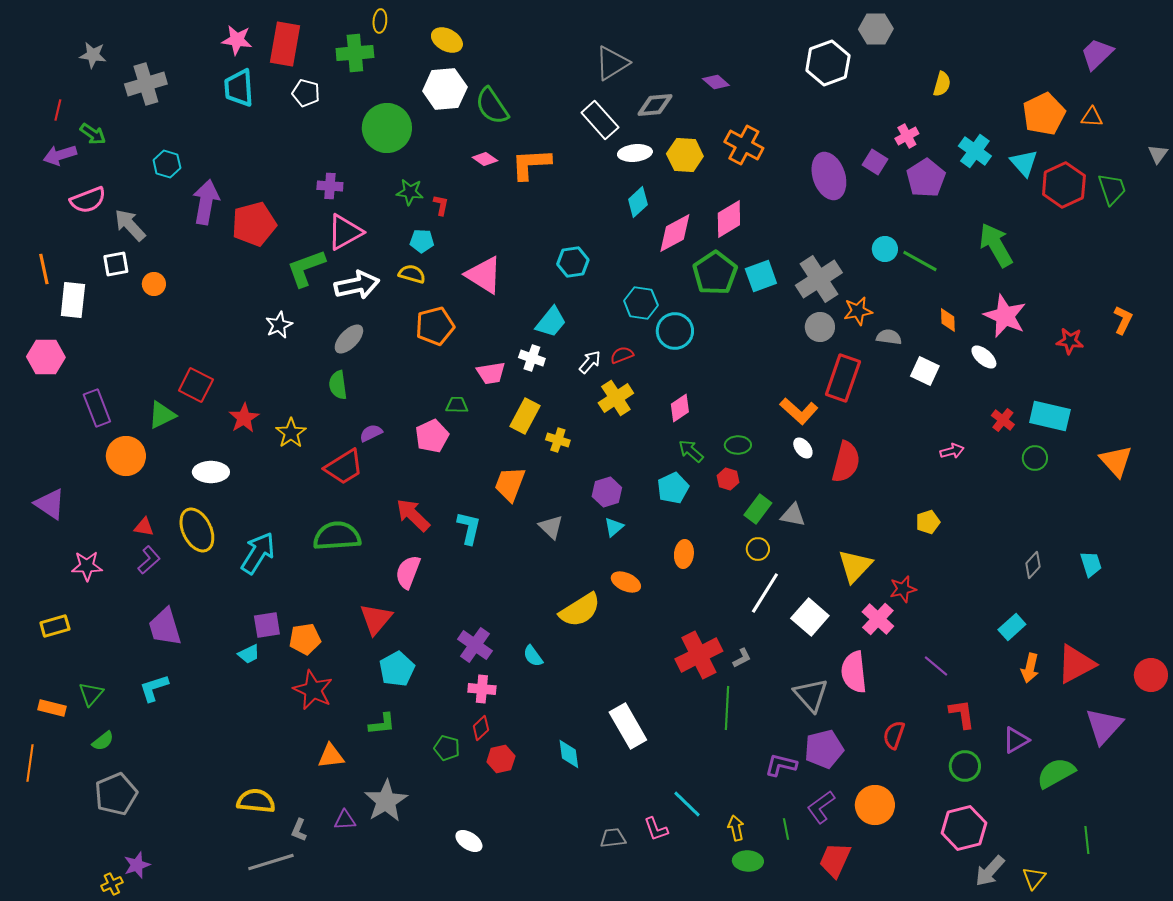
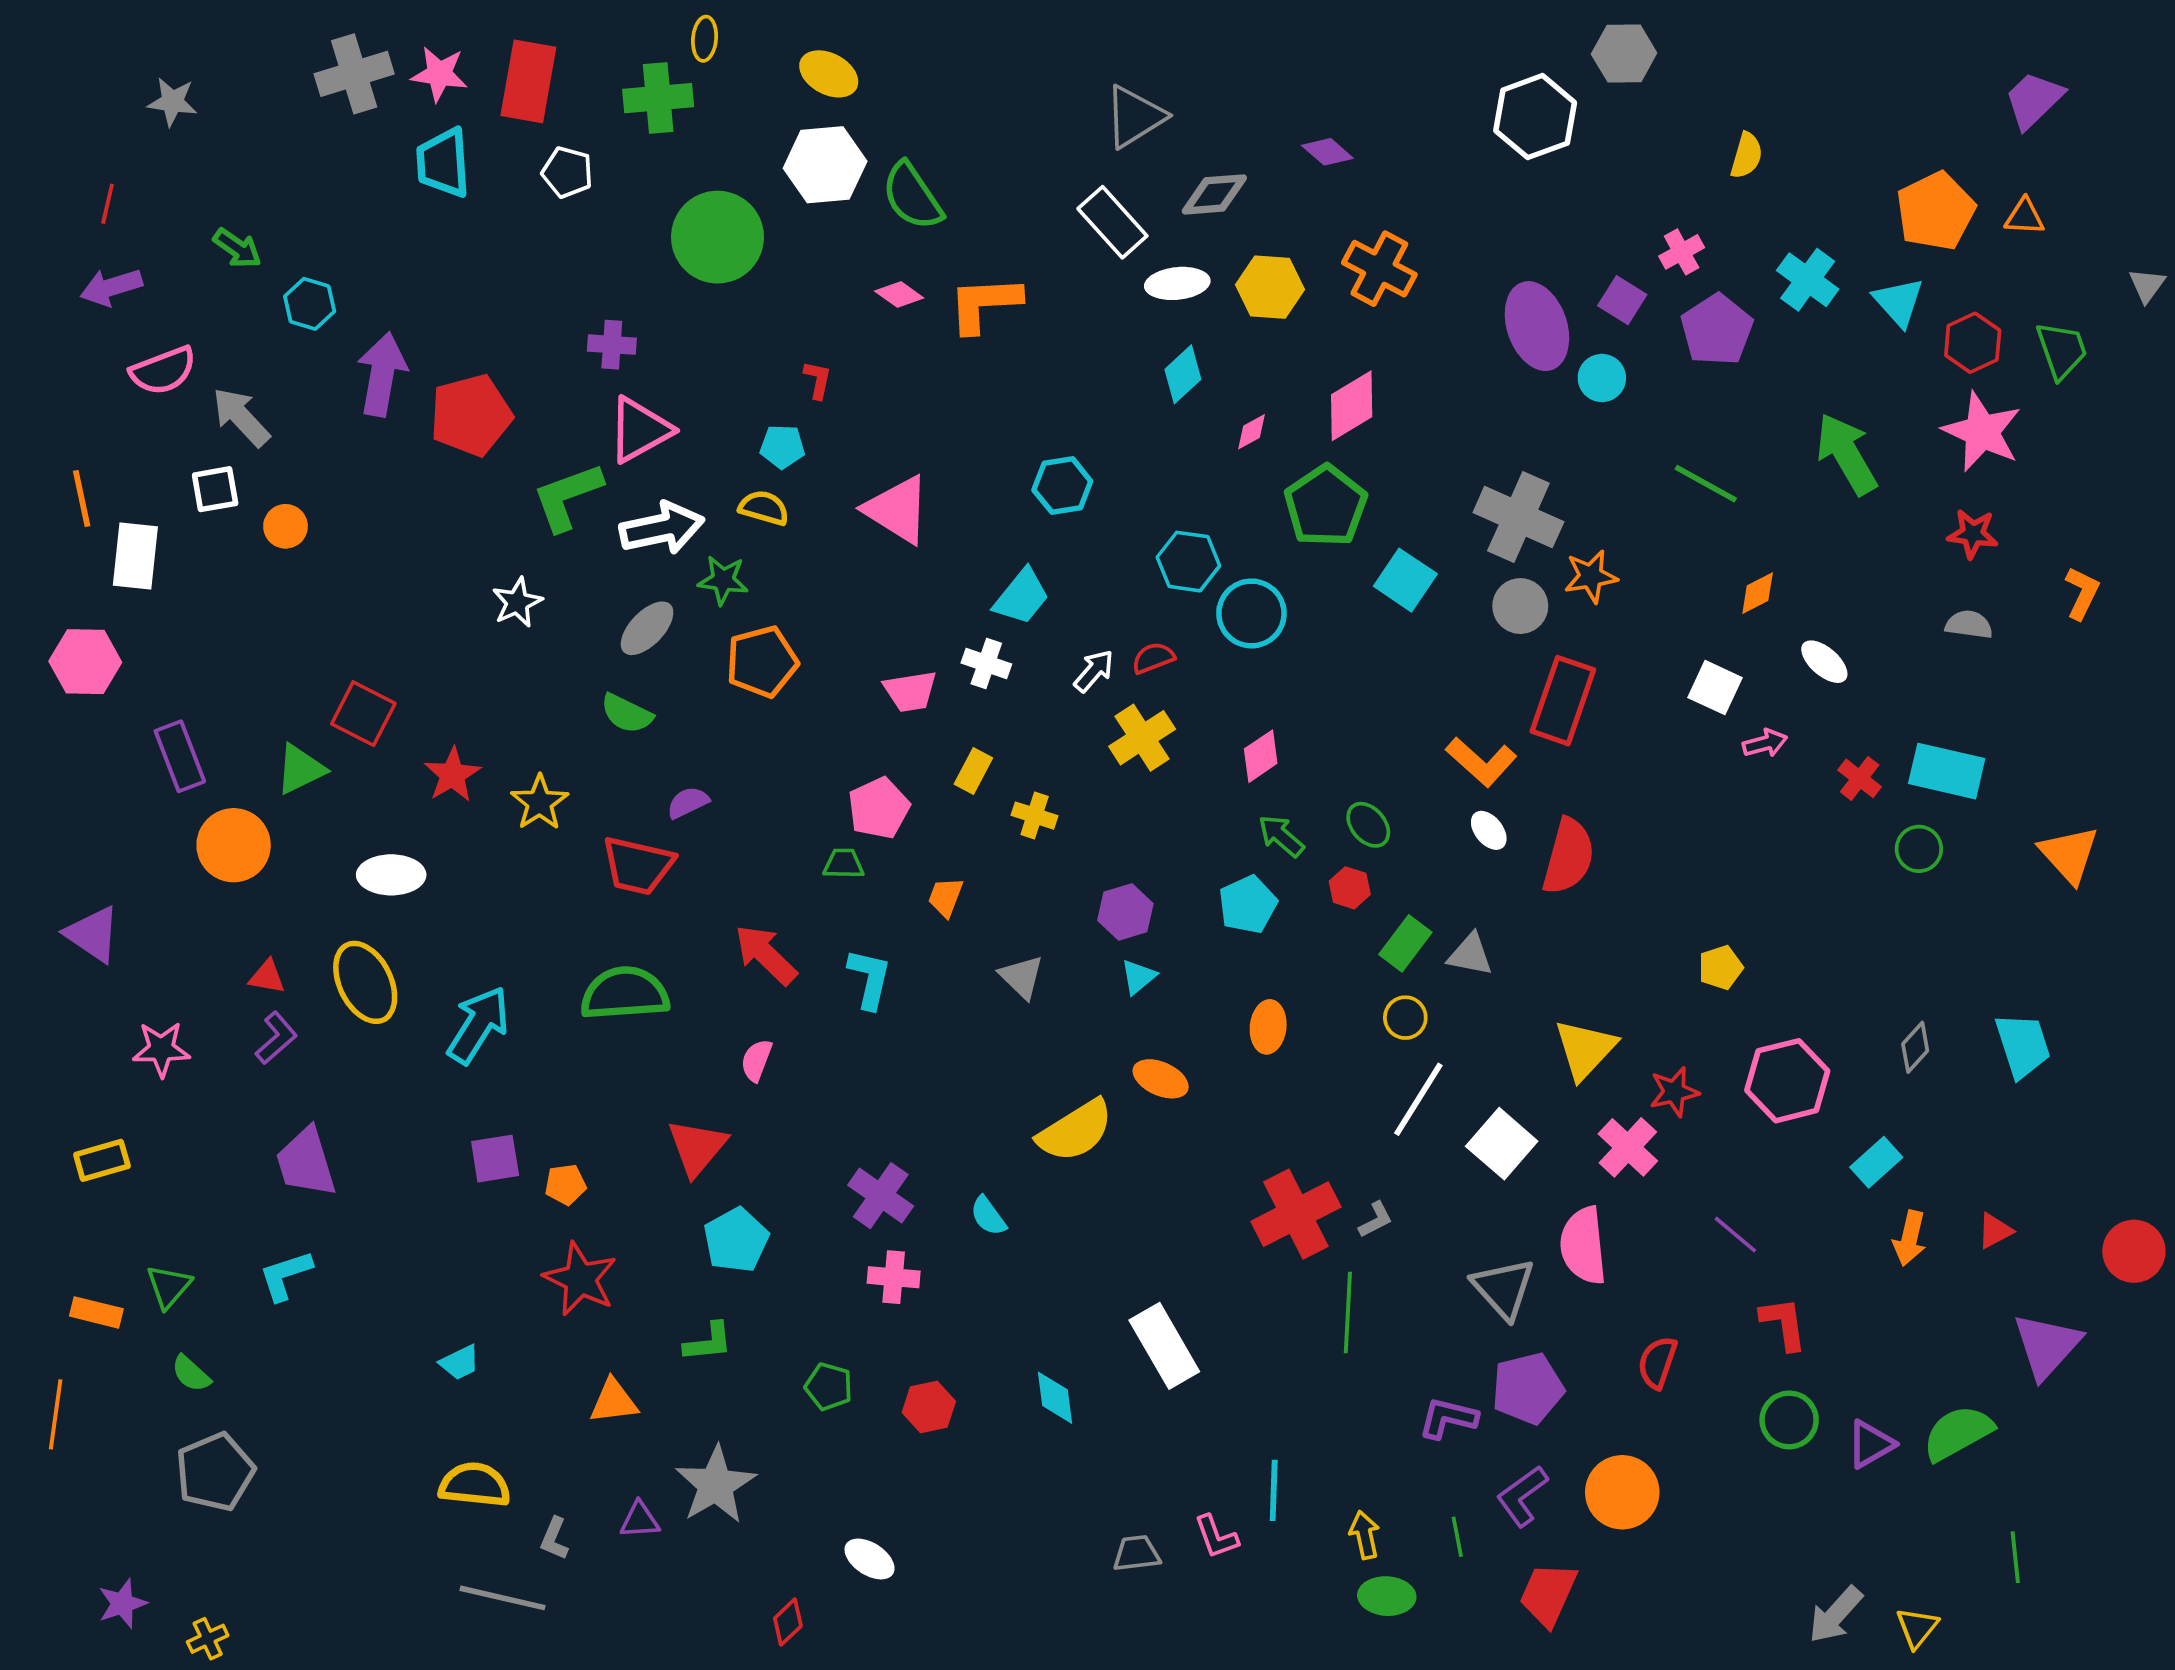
gray cross: (146, 84) -> (354, 74), moved
green arrow: (93, 134) -> (237, 248), moved
red hexagon: (1064, 185) -> (1973, 343), size x0.7
green star: (410, 192) -> (723, 580), moved
pink diamond: (675, 233) -> (1251, 432), size x0.5
cyan circle: (885, 249) -> (1602, 378), moved
cyan square: (761, 276) -> (1405, 580), moved, turned -36
gray cross: (819, 279) -> (1518, 517), turned -33
pink star: (1005, 316) -> (1982, 432), moved
orange diamond: (948, 320) -> (1758, 593), turned 65
orange pentagon: (435, 326) -> (762, 662), moved
gray semicircle: (889, 337) -> (1969, 625), moved
red star: (1070, 341) -> (1973, 534), moved
green semicircle: (338, 385) -> (627, 714), turned -56
green trapezoid: (457, 405) -> (844, 864), moved
yellow rectangle: (525, 416) -> (973, 771), size x0.7
pink pentagon: (432, 436) -> (879, 808), moved
green ellipse: (738, 445) -> (1368, 825), turned 50
pink arrow: (952, 451) -> (1765, 743), moved
red trapezoid: (344, 467) -> (638, 866), turned 45
orange trapezoid: (510, 484) -> (946, 897), size x0.6
cyan trapezoid: (1091, 564) -> (2023, 1045), size x1.4
pink semicircle: (408, 572) -> (756, 1060), size x0.7
orange pentagon: (305, 639) -> (565, 1184), size x0.7
cyan trapezoid: (249, 654) -> (460, 1362), moved
red triangle: (1076, 664) -> (1995, 1231), size x0.5
red diamond: (481, 728) -> (788, 1622), moved
purple triangle: (1016, 740) -> (1871, 1444), moved
green semicircle: (103, 741) -> (191, 1374), turned 80
cyan line: (687, 804) -> (1274, 1490), turned 48
pink hexagon: (964, 828) -> (1787, 1081), moved
gray line: (271, 862) -> (502, 1598), turned 30
purple star: (137, 865) -> (122, 1603), moved

